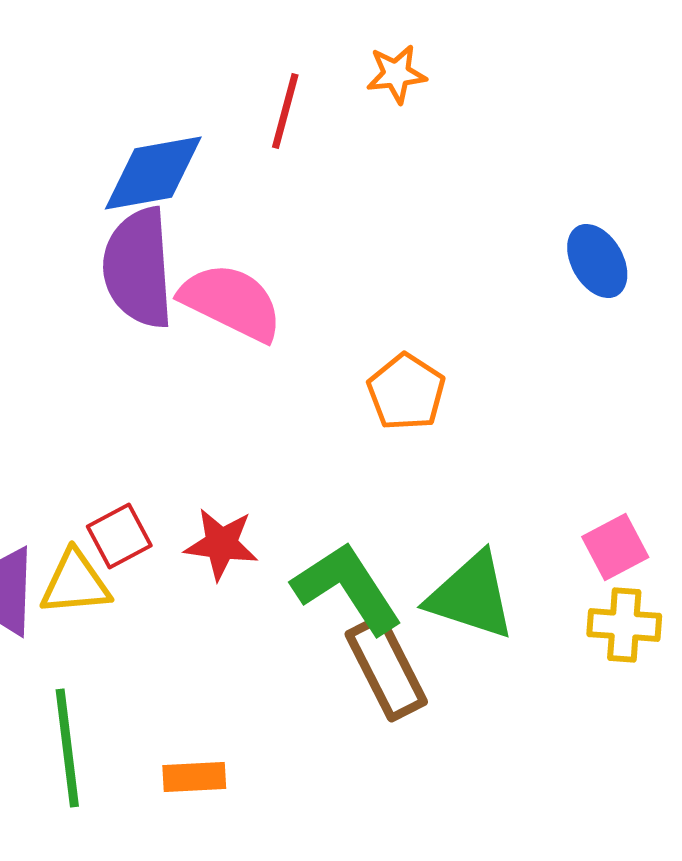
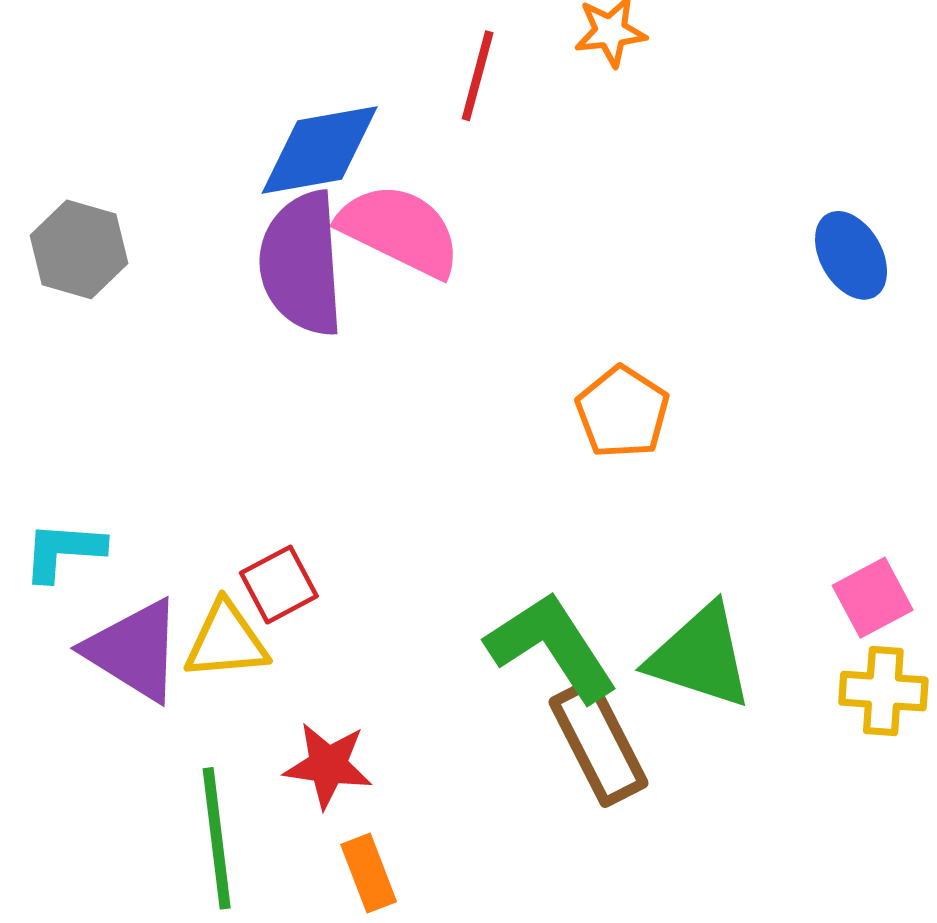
pink semicircle: (231, 302) -> (400, 230), moved
red star: (221, 544) -> (328, 765), moved
orange rectangle: (194, 777) -> (369, 873), turned 72

